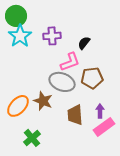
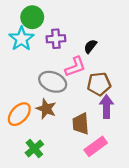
green circle: (16, 16) -> (32, 17), moved
gray ellipse: (62, 82) -> (53, 82), moved
purple arrow: (100, 111) -> (106, 107), moved, size x1.5
pink rectangle: (104, 127) -> (96, 146), moved

